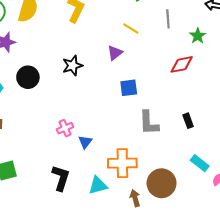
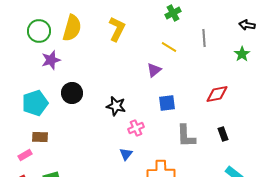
green star: (198, 36) -> (242, 54), moved
red diamond: (182, 64) -> (217, 94), moved
black star: (72, 66) -> (116, 106), moved, turned 30
pink cross: (65, 128) -> (136, 128), moved

